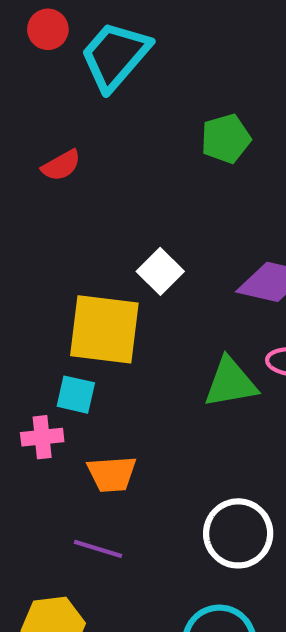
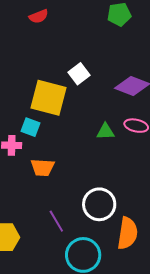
green triangle: (231, 383) -> (105, 132), size x0.7
purple line: (98, 549) -> (56, 221), moved, turned 35

